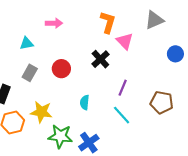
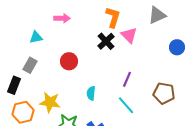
black cross: (100, 59) -> (106, 41), moved
gray rectangle: (30, 73) -> (30, 65), moved

